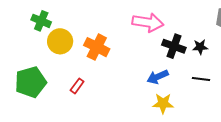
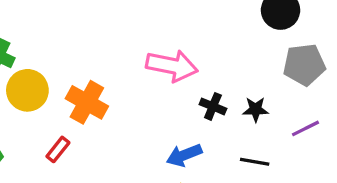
black cross: (174, 46) -> (213, 106), size x0.7
red rectangle: (77, 86) -> (58, 149), moved

